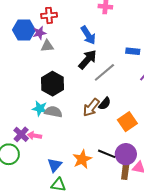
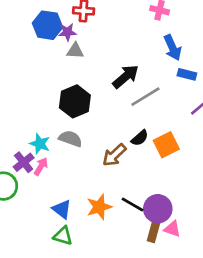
blue arrow: (88, 35) -> (173, 48), moved
brown arrow: (91, 107) -> (114, 155), moved
cyan star: (40, 109) -> (40, 144), moved
orange square: (127, 122) -> (166, 145), moved
pink arrow: (34, 136) -> (41, 166), turned 104
blue triangle: (55, 165) -> (62, 209), turned -42

